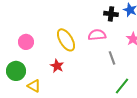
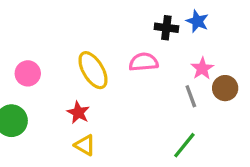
gray line: (112, 58) -> (191, 96), moved
yellow triangle: (34, 86) -> (85, 145), moved

